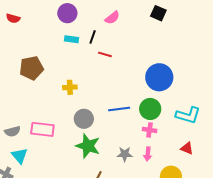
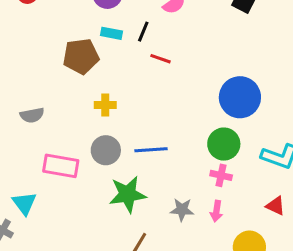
brown pentagon: (31, 68) -> (81, 56), moved
blue line: (119, 109) -> (151, 150), moved
gray circle: (84, 119) -> (106, 150), moved
gray semicircle: (12, 131) -> (32, 115), moved
green star: (88, 146) -> (128, 194), turned -30

